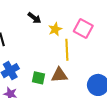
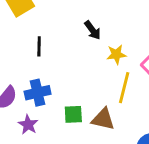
green square: (38, 78) -> (73, 114), turned -32

